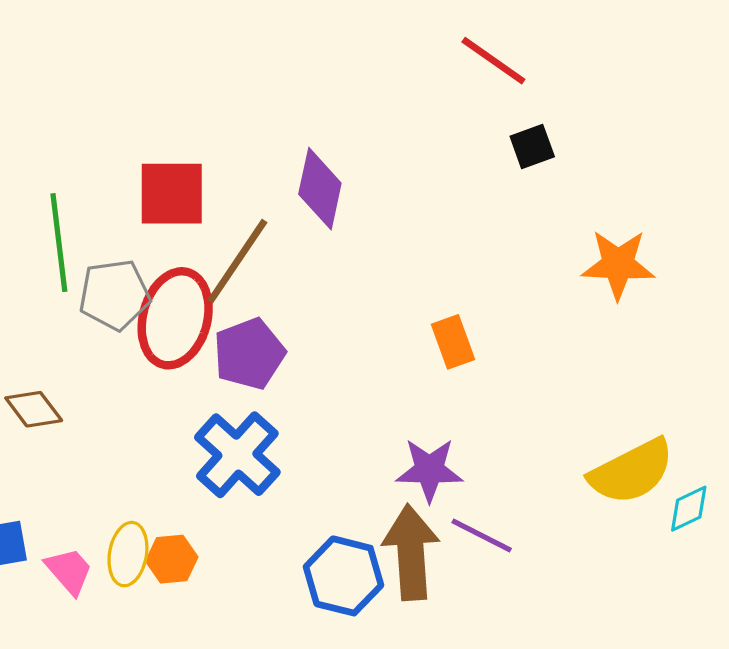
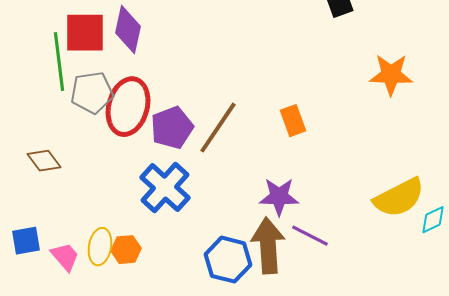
purple diamond: (320, 189) -> (128, 30), moved
red square: (172, 194) -> (85, 33), moved
brown line: (237, 261) -> (218, 128), moved

